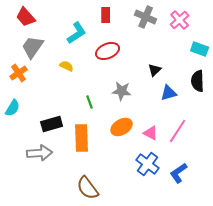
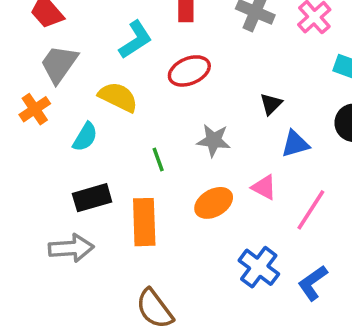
yellow semicircle: (67, 66) -> (118, 97), size x1.6
cyan semicircle: (13, 108) -> (85, 137), moved
pink triangle: (151, 133) -> (264, 187), moved

